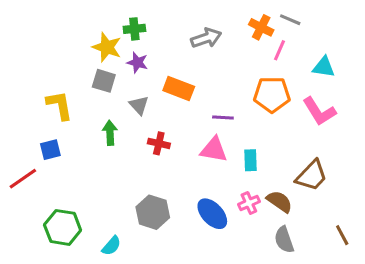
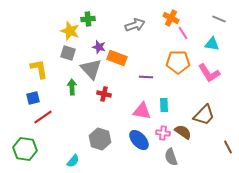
gray line: (290, 20) -> (219, 19), moved
pink line: (280, 50) -> (183, 33), turned -56
purple star: (137, 62) -> (99, 47), moved
gray triangle: (139, 105) -> (91, 69), size x1.6
pink triangle: (214, 150) -> (142, 111), moved
red line: (23, 179) -> (43, 117), moved
pink cross: (249, 203) -> (163, 133), turned 32
green hexagon: (63, 227) -> (25, 149), moved
brown line: (342, 235) -> (228, 147), moved
gray semicircle: (284, 240) -> (171, 157), moved

